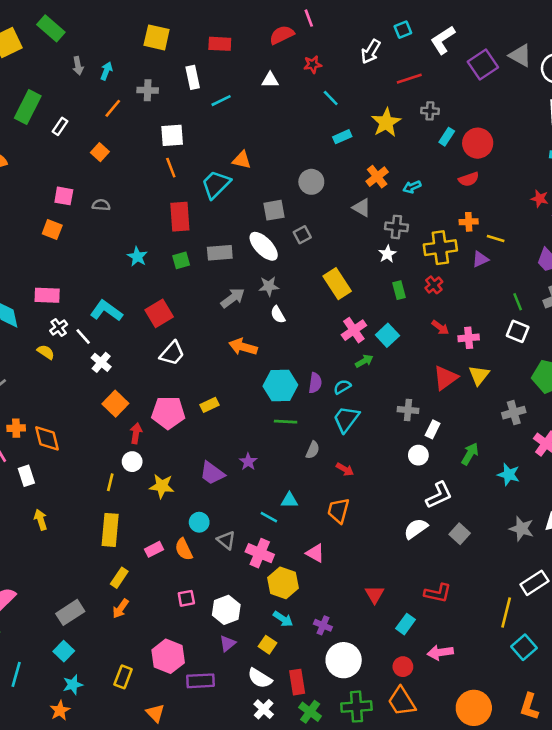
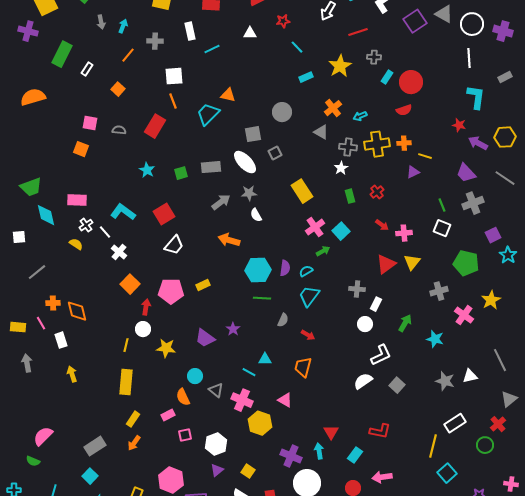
red rectangle: (180, 217) -> (155, 126), moved, turned 35
yellow cross: (440, 248) -> (377, 144), moved
pink rectangle: (154, 549) -> (168, 415), moved
cyan arrow: (283, 619) -> (319, 451), moved, turned -133
purple cross: (323, 625) -> (291, 456), size x1.5

